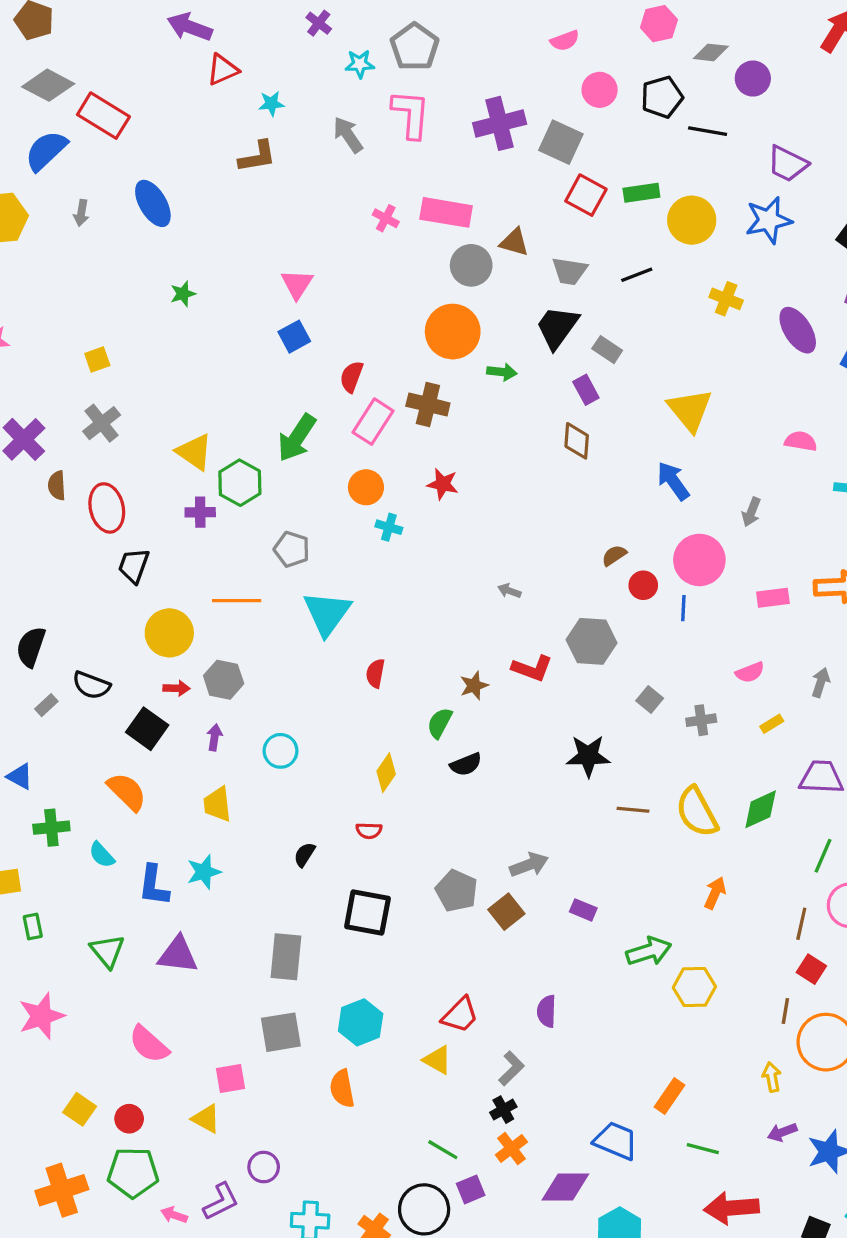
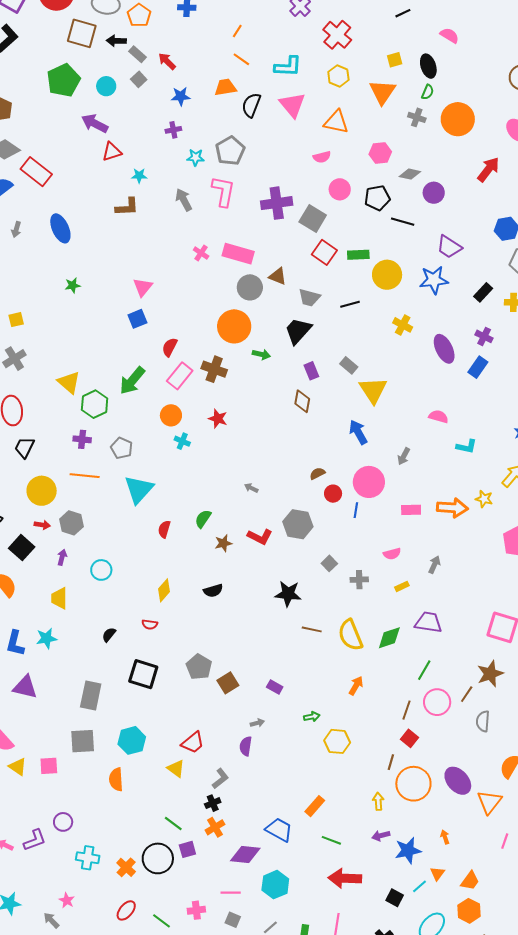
purple cross: (319, 23) -> (173, 130), turned 35
gray rectangle: (607, 350) -> (349, 365), moved
purple cross: (200, 512) -> (82, 439), moved
green semicircle: (440, 723) -> (203, 519), moved
gray arrow: (529, 865) -> (257, 723), moved, size x0.6
green arrow: (649, 951) -> (312, 717), size x0.6
yellow triangle: (206, 1119) -> (18, 767), moved

